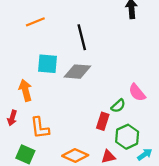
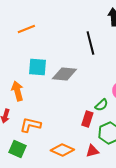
black line: (82, 37) -> (90, 43), moved
orange L-shape: (40, 128) -> (30, 125), turned 110

